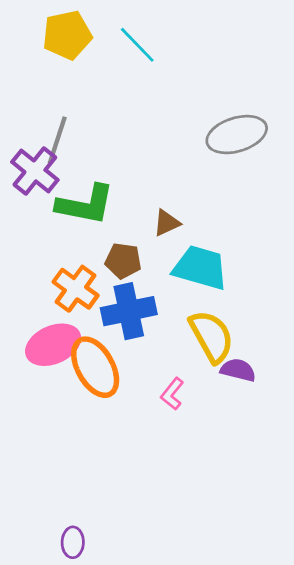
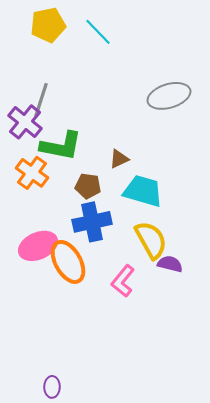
orange cross: (76, 289) -> (32, 173), moved
pink L-shape: (172, 394) -> (123, 281), size x1.4

